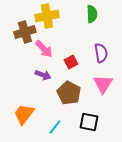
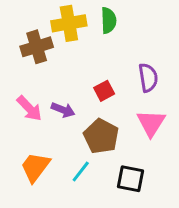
green semicircle: (92, 14) -> (109, 20), moved
pink arrow: (44, 49) -> (29, 108), moved
cyan line: (55, 127) -> (81, 171), moved

